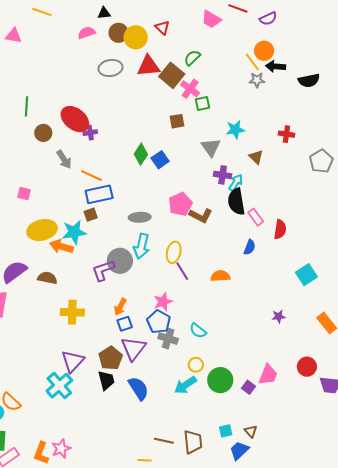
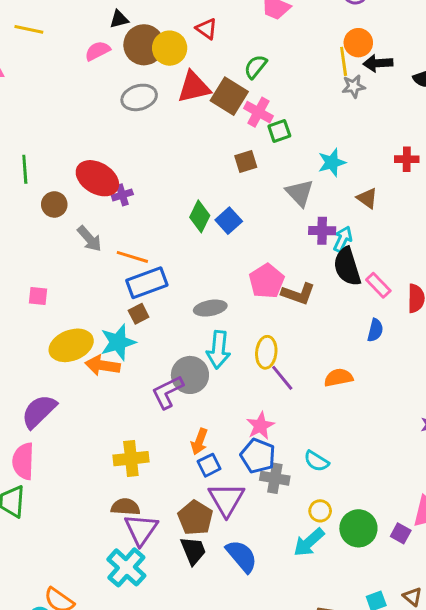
brown circle: (119, 33) -> (144, 45), size x1.4
yellow line: (252, 62) -> (344, 61), turned 36
brown semicircle: (47, 278) -> (125, 507), moved

